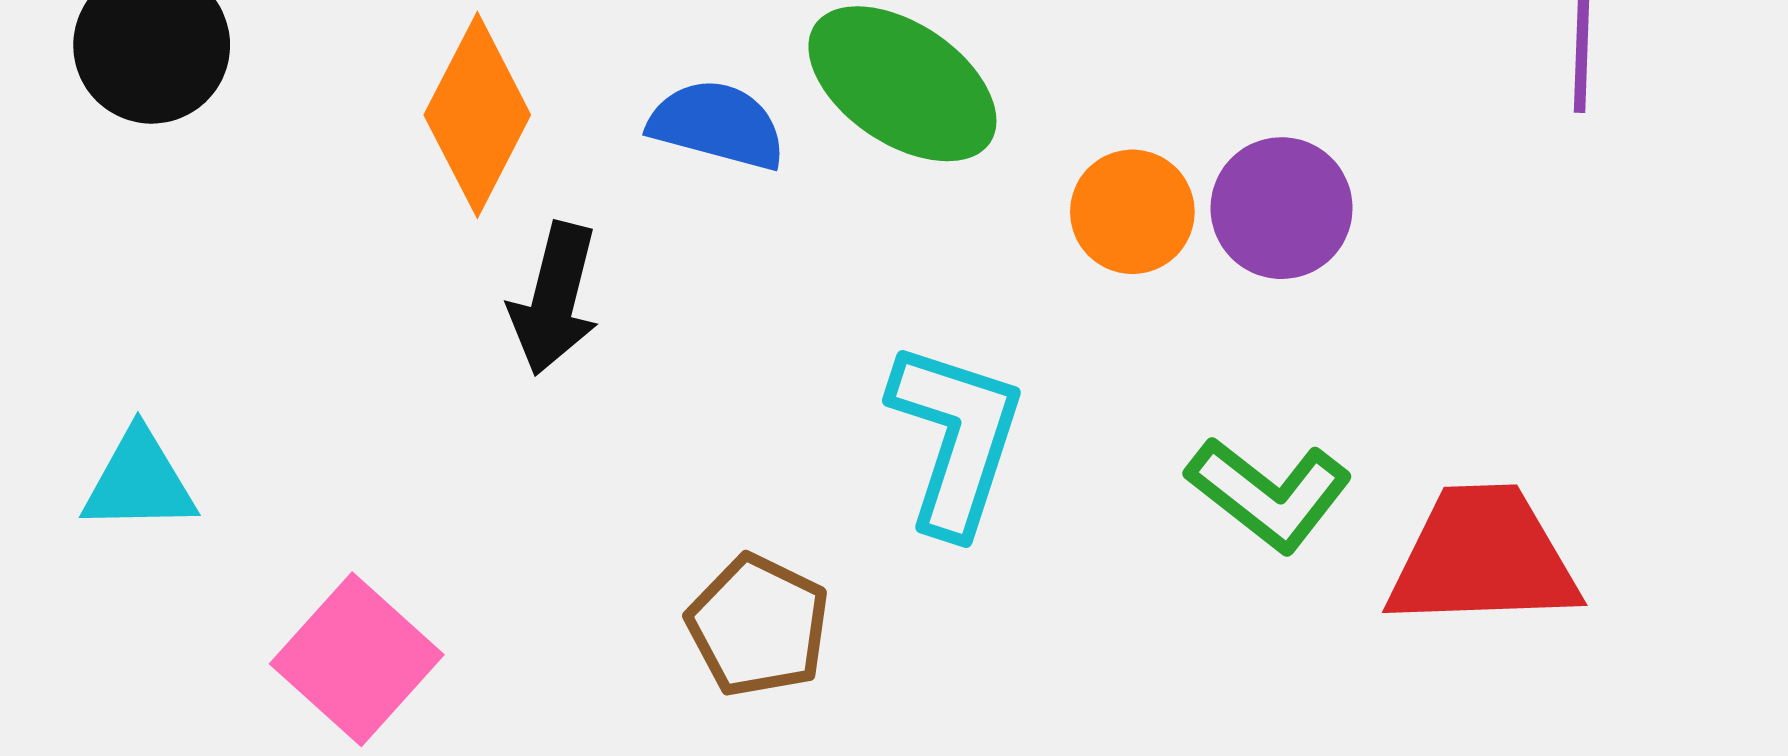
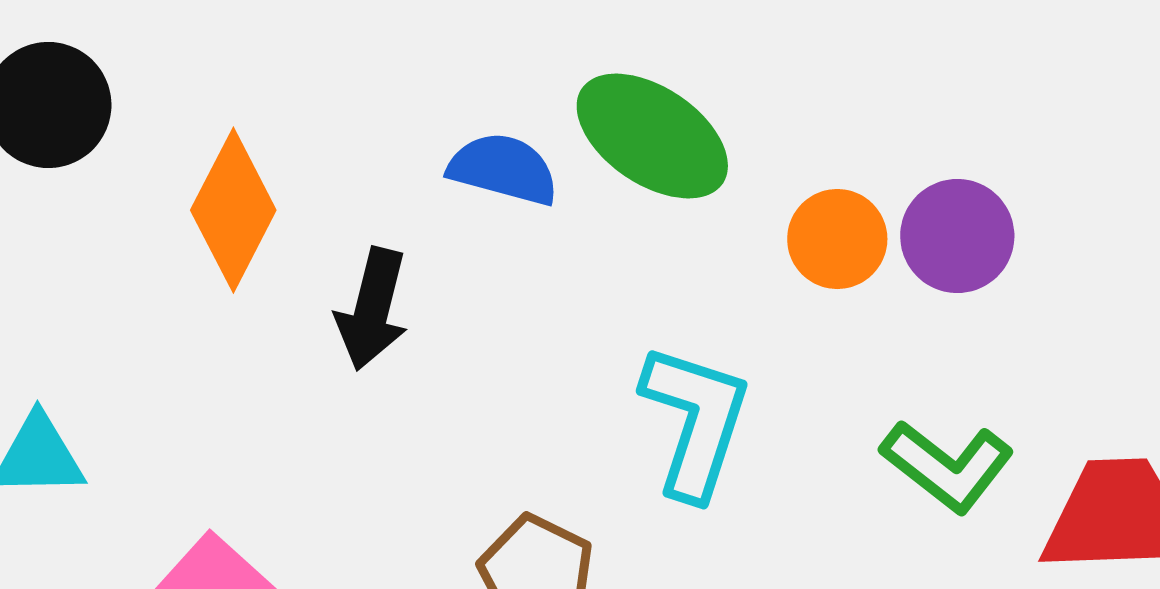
orange diamond: (477, 115) -> (233, 210), moved

